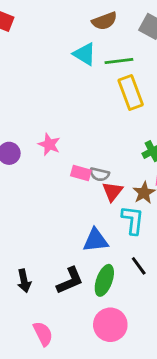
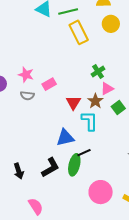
pink rectangle: (81, 173) -> (49, 84), moved, turned -40
gray semicircle: (99, 174) -> (27, 96), moved
black line: (139, 266) -> (84, 153), moved, turned -72
pink circle: (110, 325) -> (101, 192), moved

